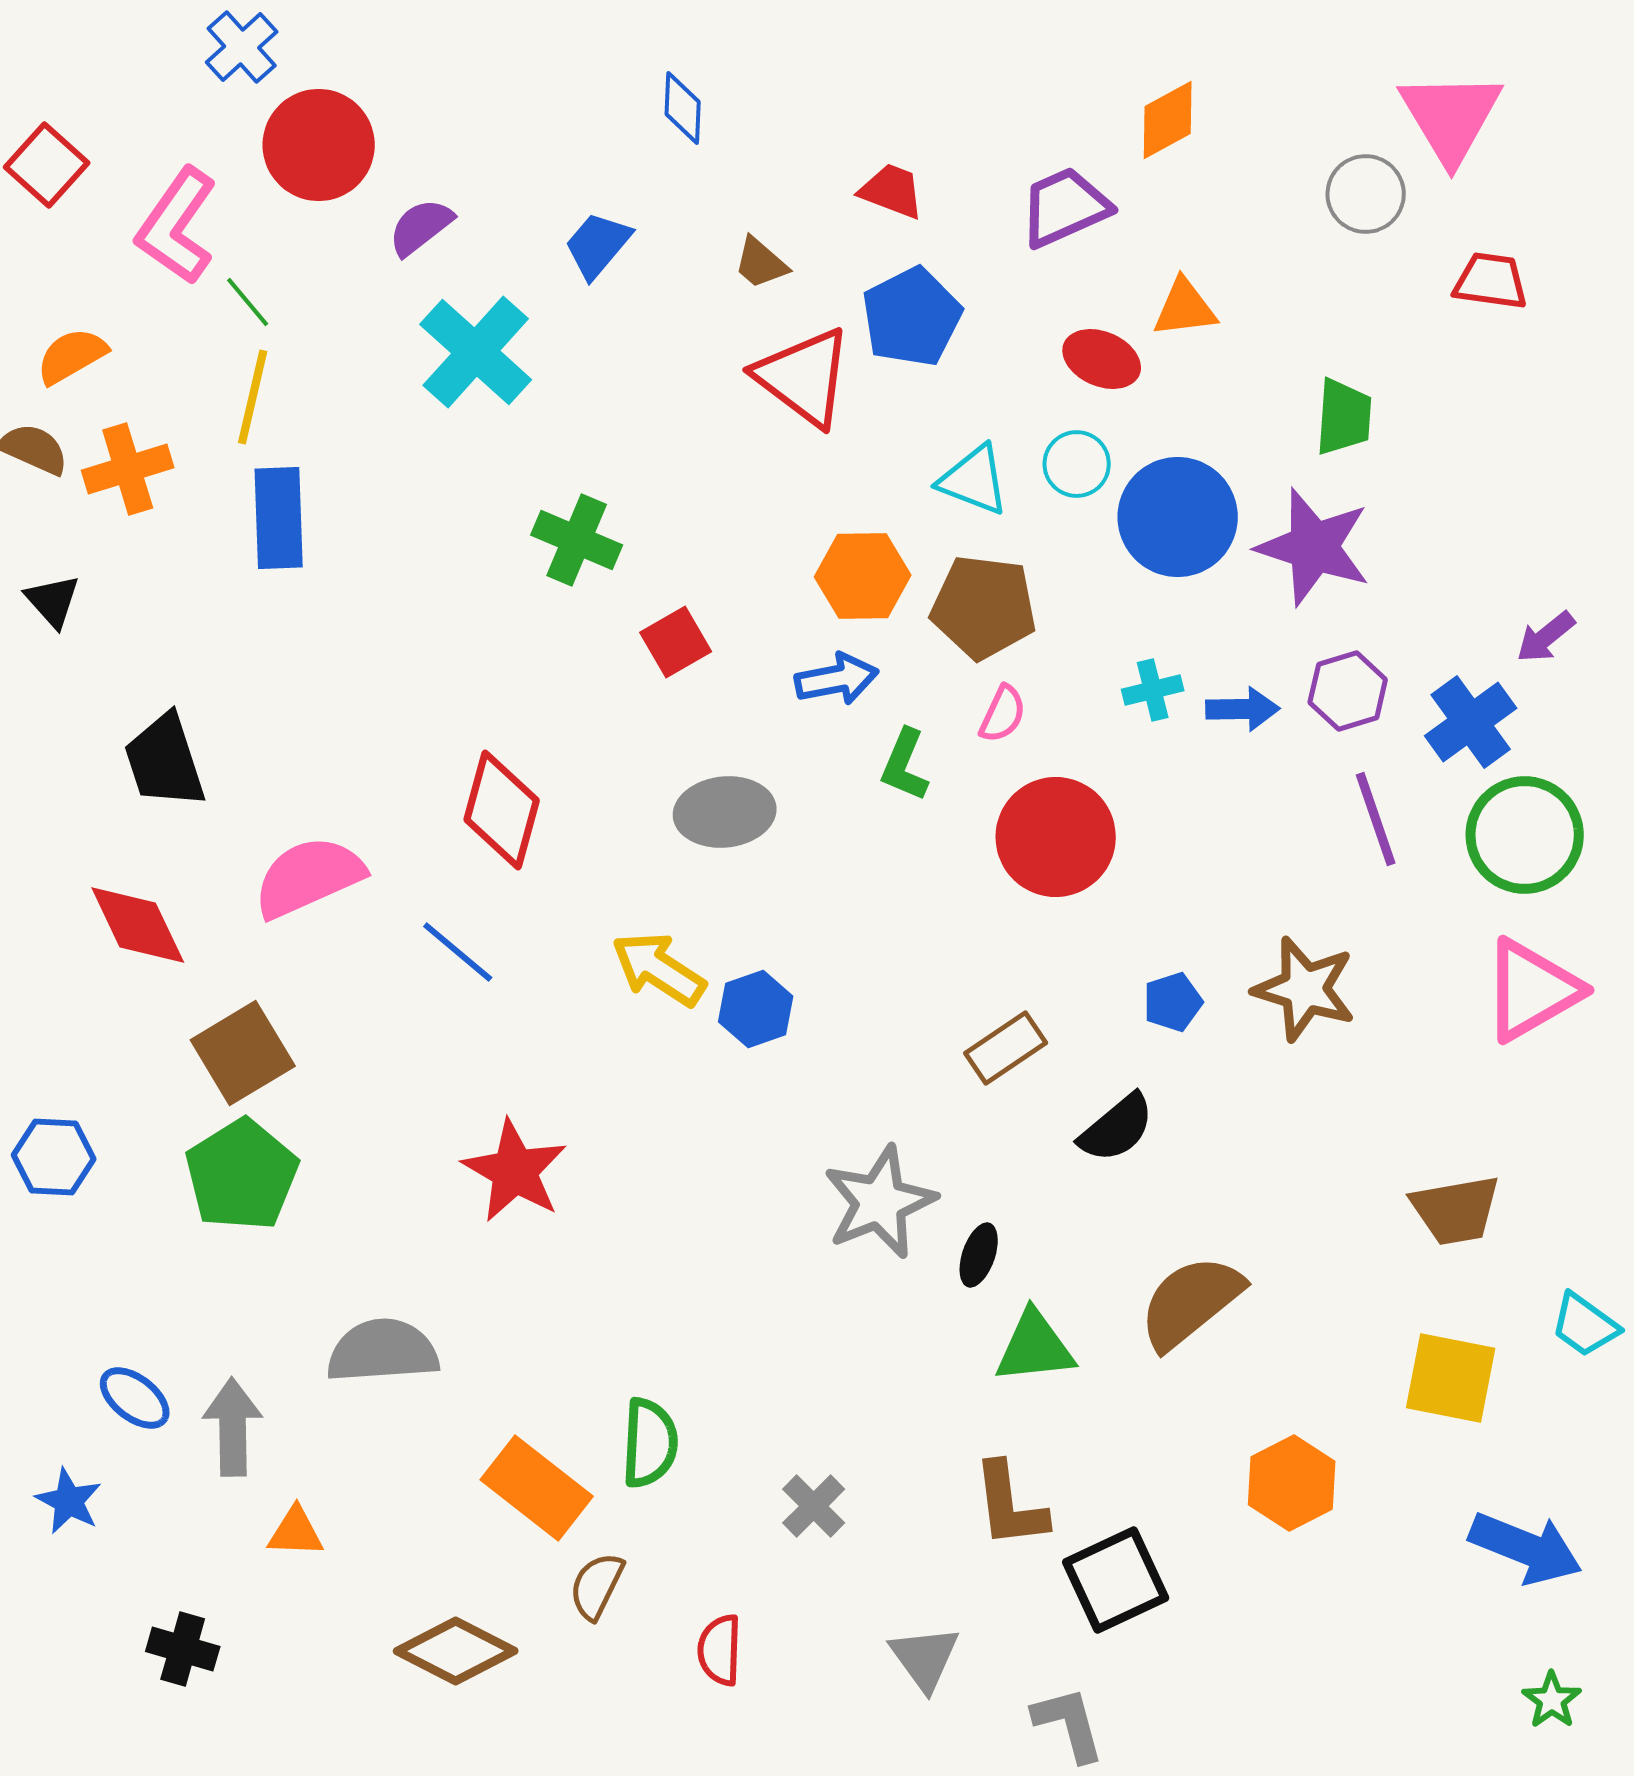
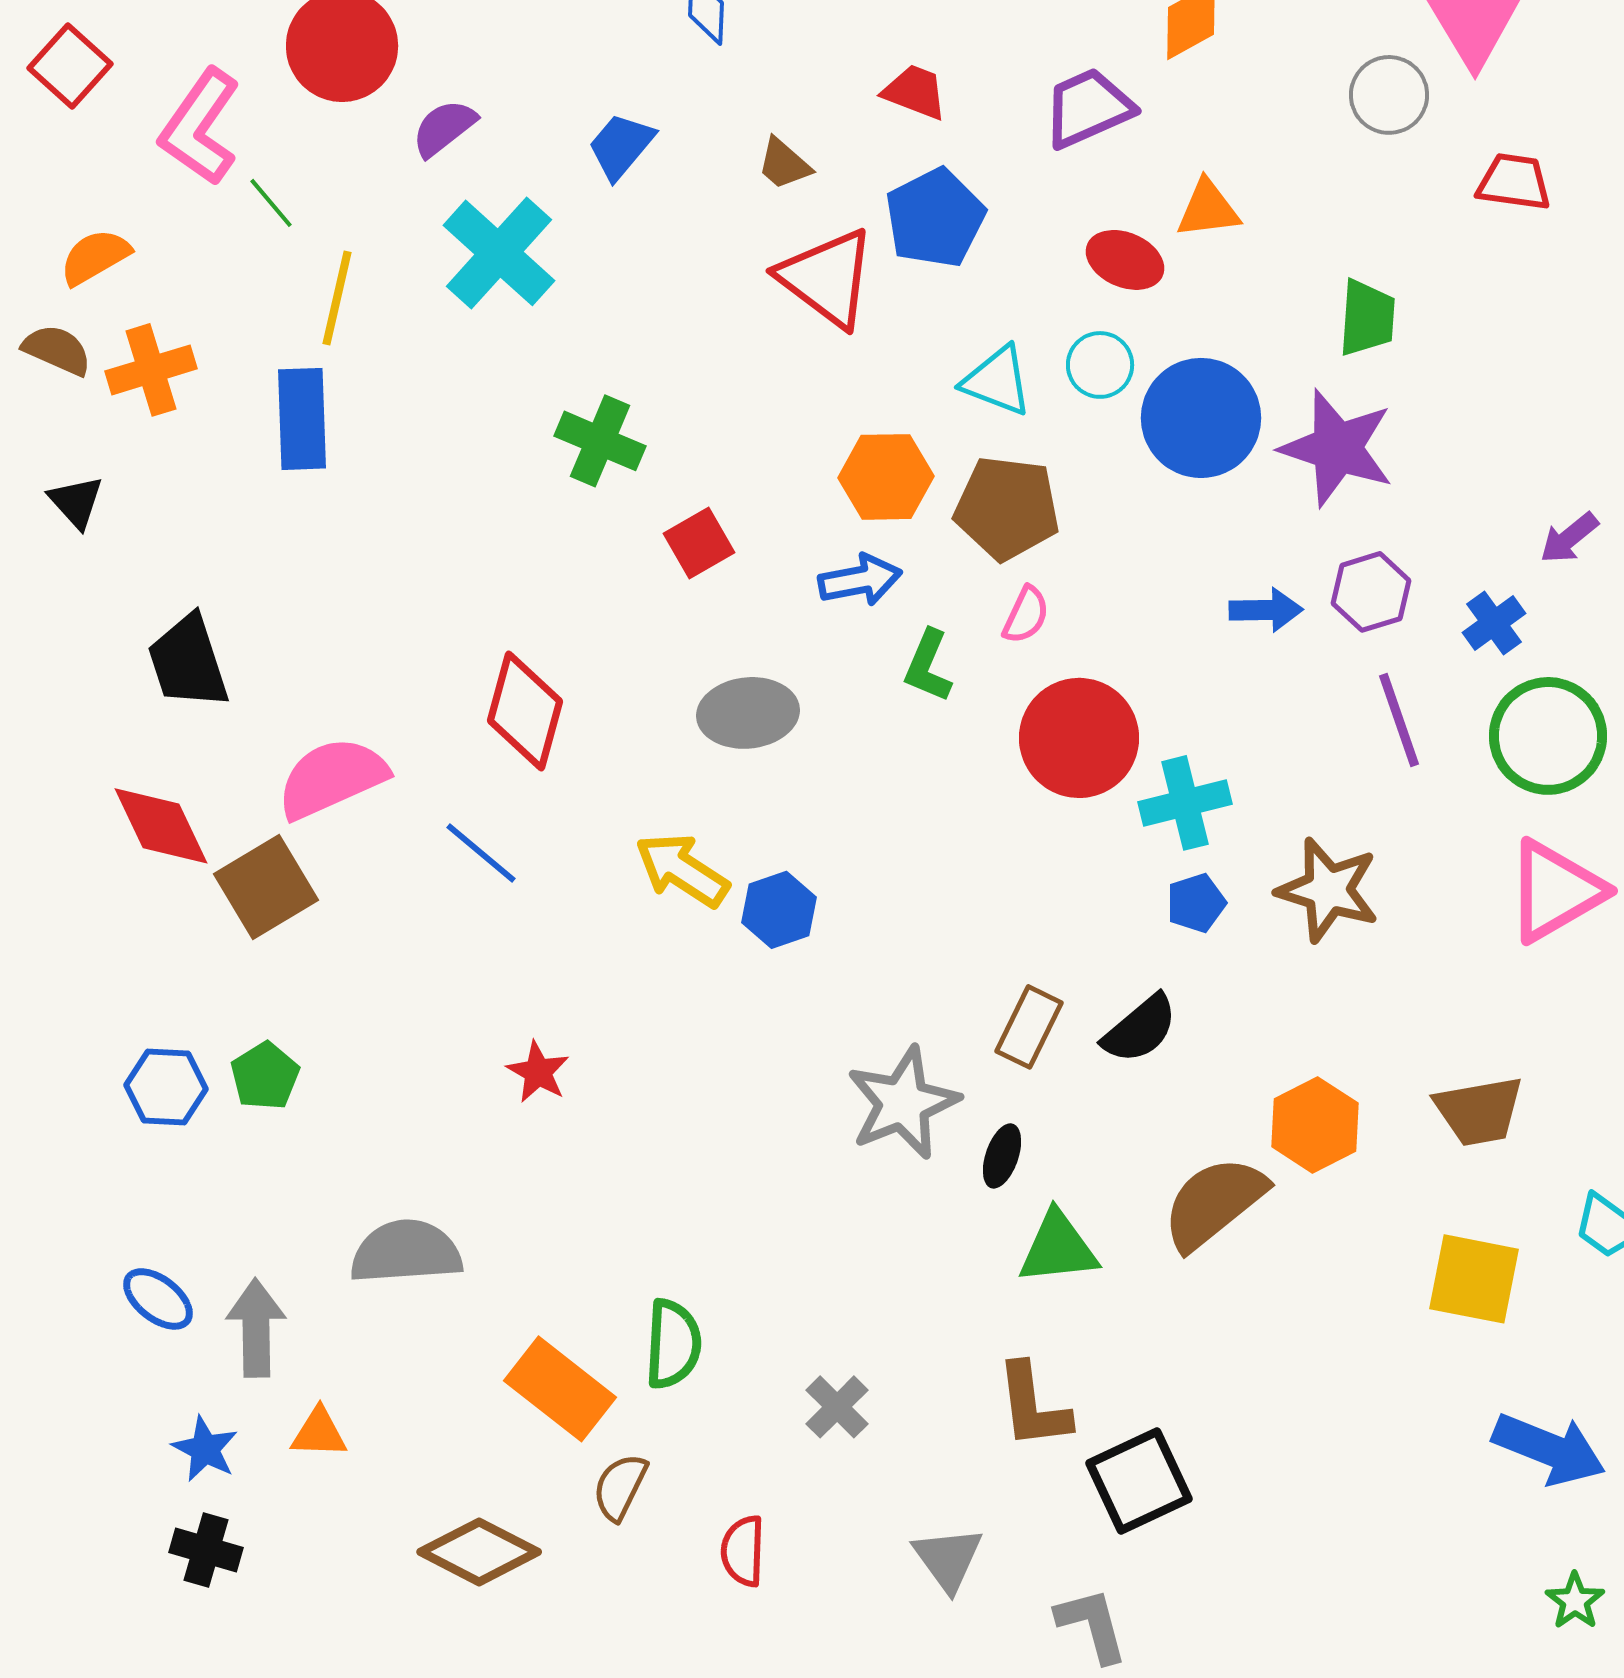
yellow line: (253, 397) -> (337, 298), moved
cyan cross: (1153, 690) -> (1185, 803), moved, size x1.5
blue cross: (1471, 722) -> (1494, 623), size x0.7
brown rectangle: (1006, 1048) -> (1029, 1027), moved, turned -30
brown square: (243, 1053) -> (266, 887), moved
blue hexagon: (54, 1157) -> (166, 1087), moved
red star: (515, 1171) -> (538, 1072), size x0.6
green pentagon: (242, 1175) -> (265, 1076), size x0.6
orange hexagon: (1292, 1483) -> (1315, 1125), moved
blue star: (69, 1501) -> (205, 1449), moved

